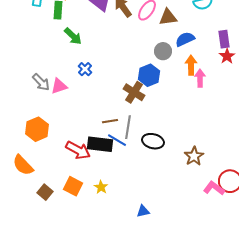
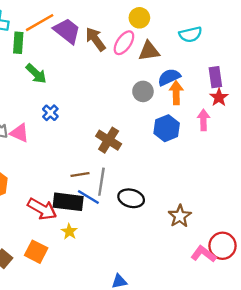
orange arrow: (191, 65) -> (176, 93), moved
blue hexagon: (149, 75) -> (167, 128), moved
pink arrow: (200, 78) -> (204, 120), moved
pink triangle: (59, 86) -> (19, 133), turned 42
yellow star: (101, 187) -> (69, 231), moved

